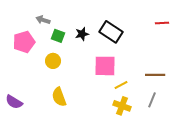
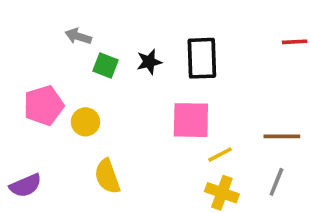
black rectangle: (111, 32) -> (202, 58), turned 55
pink pentagon: (24, 42) -> (44, 105), moved
yellow circle: (53, 61) -> (85, 122), moved
purple semicircle: (14, 102) -> (25, 186), turned -54

